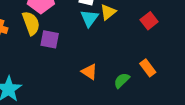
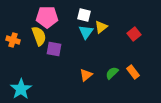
orange triangle: (89, 72) -> (86, 75), turned 48
green semicircle: (122, 80) -> (112, 73), moved

